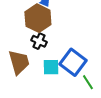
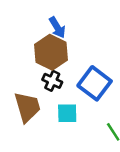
blue square: (73, 62) -> (95, 83), moved

